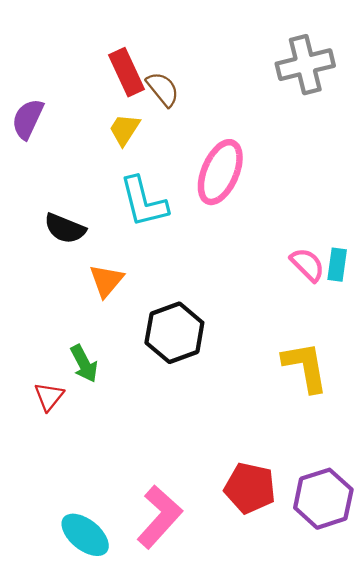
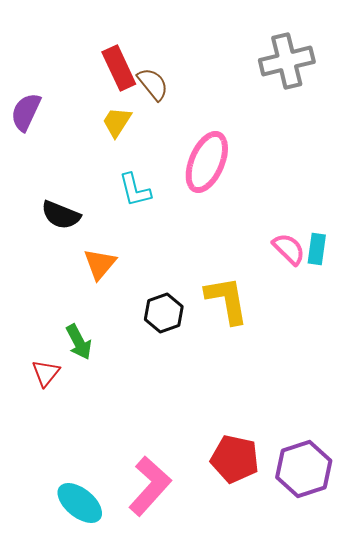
cyan L-shape: (144, 202) -> (135, 190), size x0.7
black hexagon: (174, 333) -> (164, 313), size x0.7
yellow L-shape: (305, 367) -> (227, 300), moved

